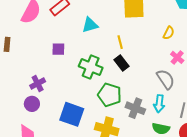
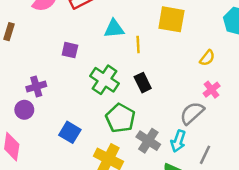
yellow line: (120, 42) -> (138, 45), moved
gray semicircle: (166, 79) -> (192, 113), turned -110
blue square: (72, 114) -> (70, 132), size x0.7

